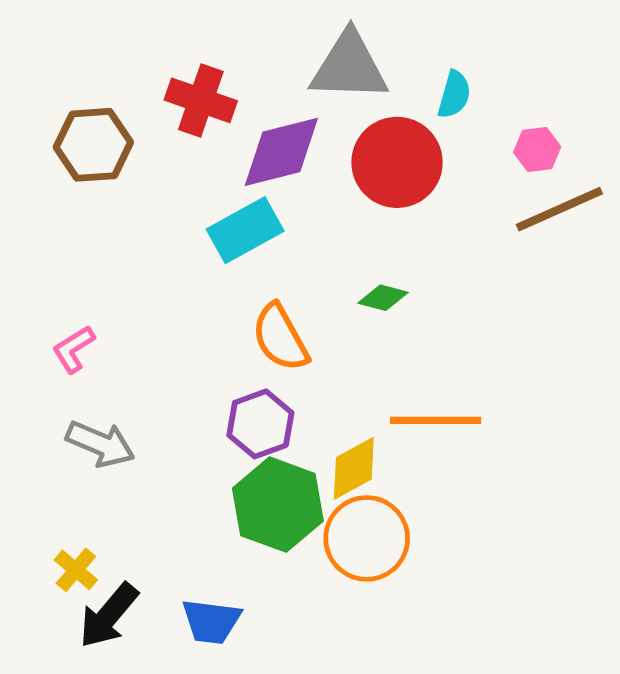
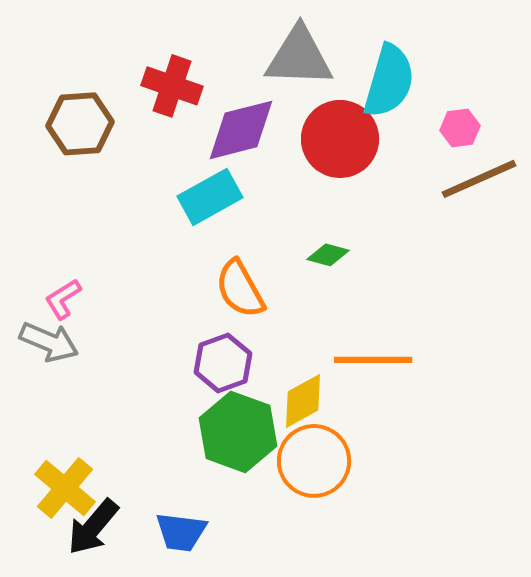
cyan semicircle: (454, 95) -> (389, 81), size x1.8
gray arrow: (100, 444) -> (49, 342), moved
yellow cross: (76, 570) -> (65, 488), size x1.6

